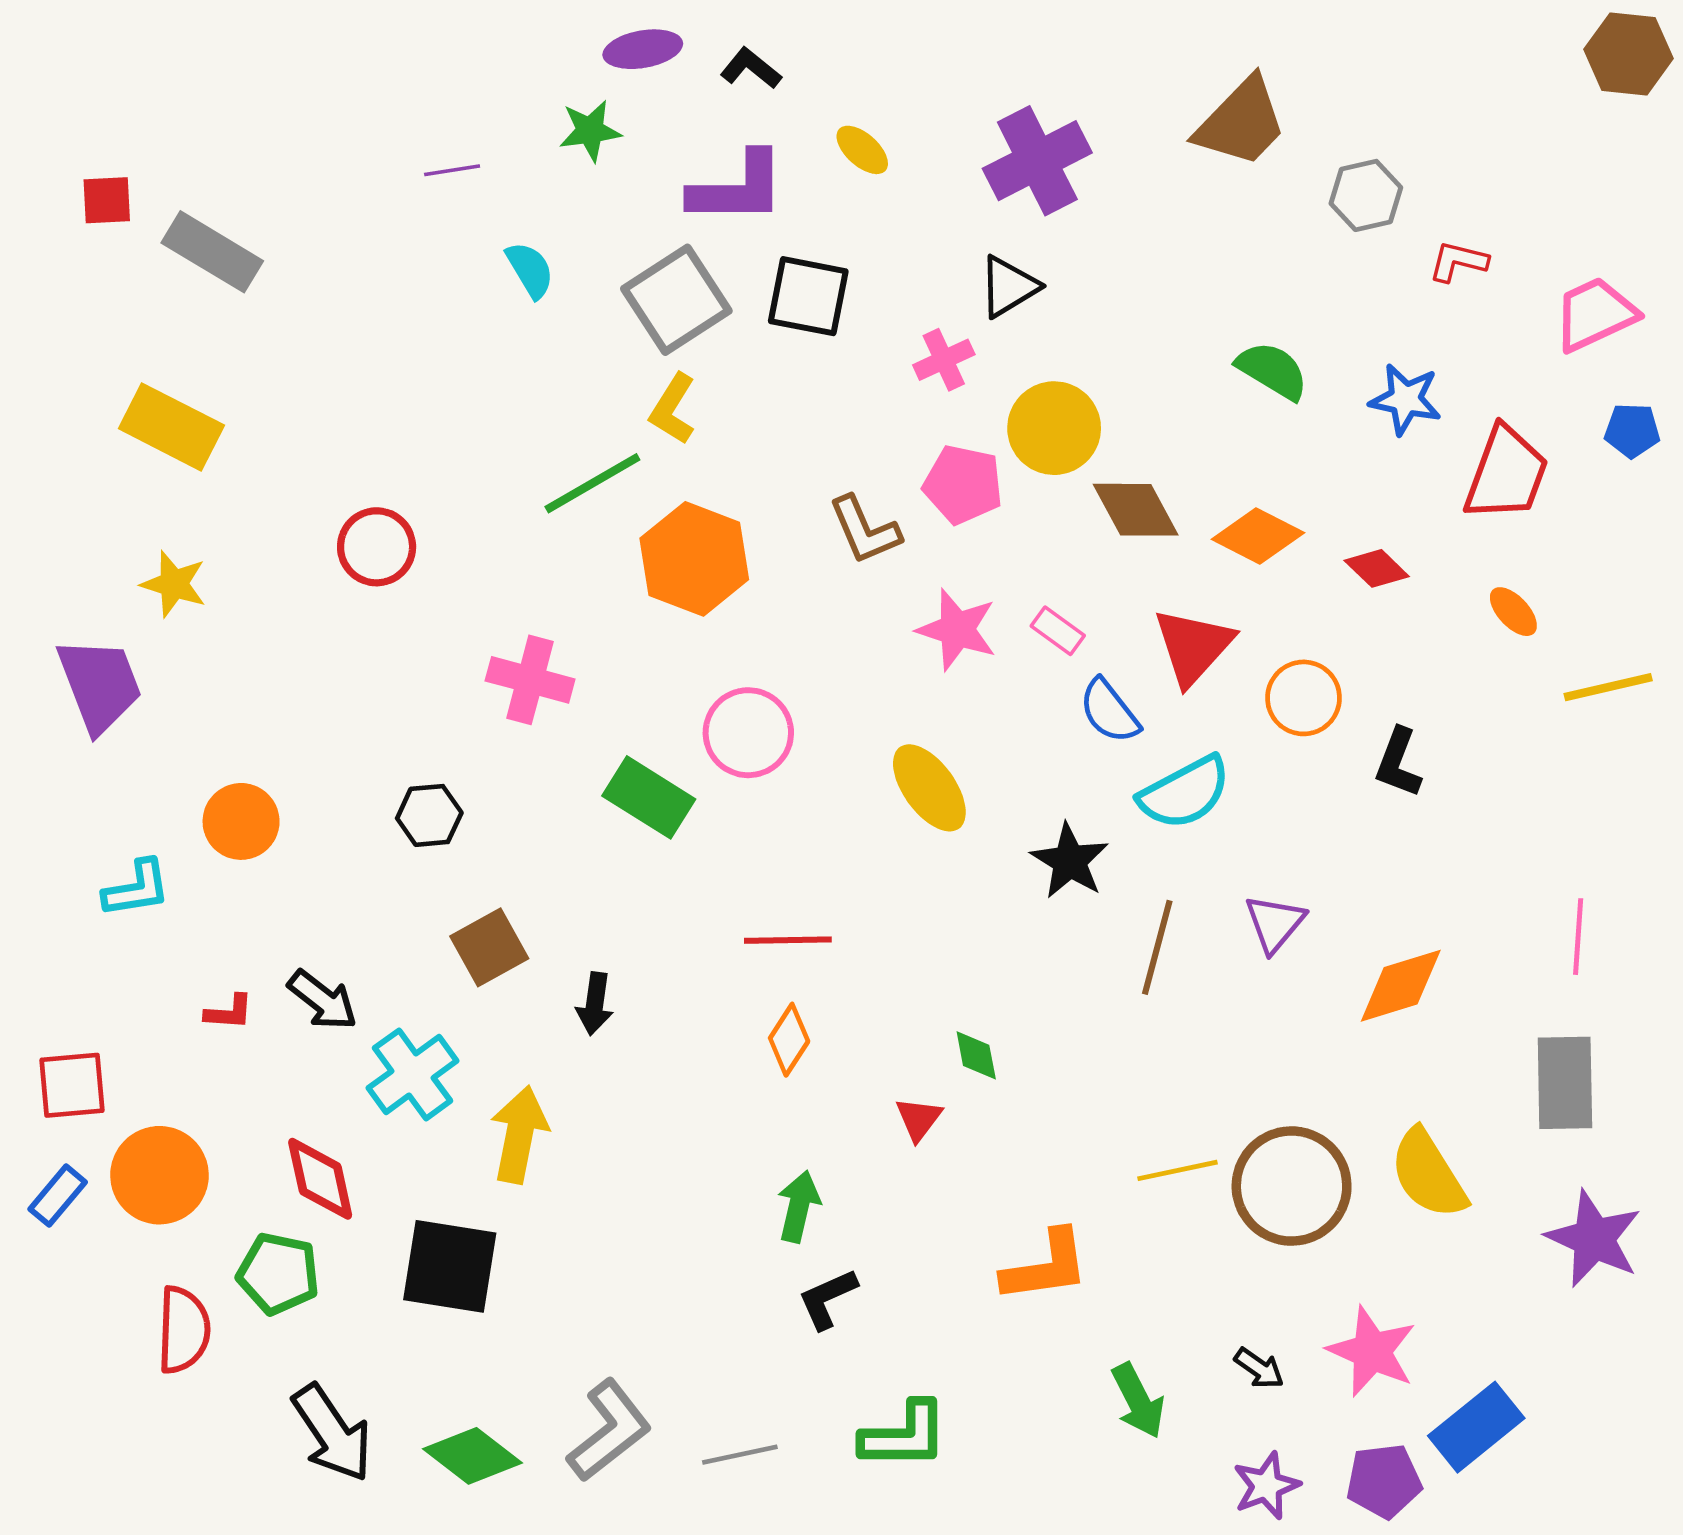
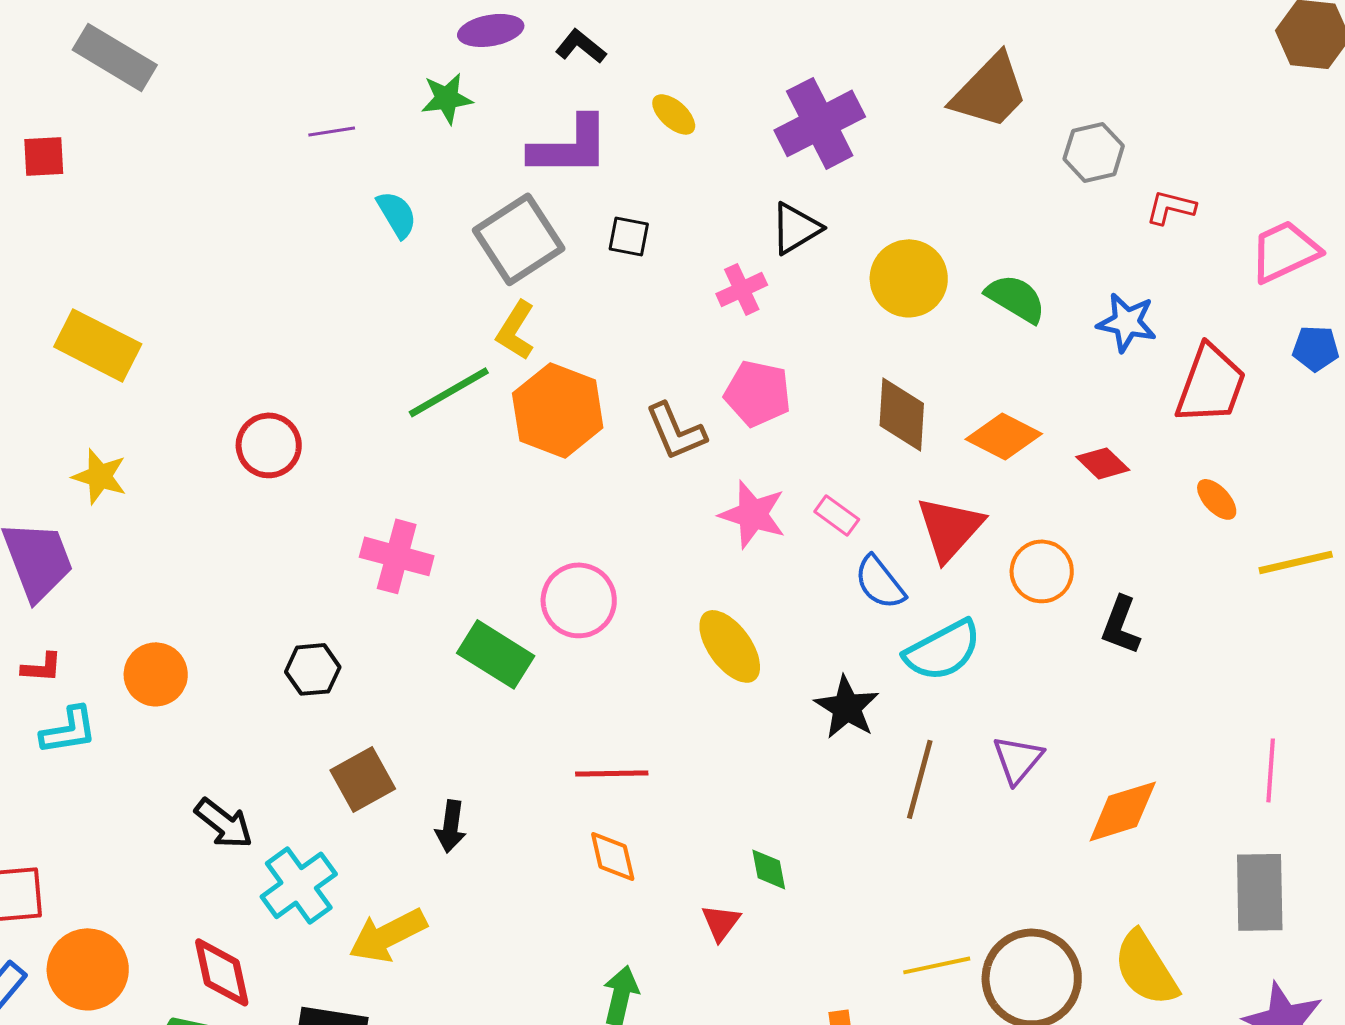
gray rectangle: (212, 252) -> (115, 57), moved
black square: (808, 296) -> (629, 236), size x0.6
yellow circle: (1054, 428) -> (909, 278), moved
brown diamond: (1136, 510) -> (902, 414), turned 32
orange hexagon: (694, 559) -> (558, 410), moved
red L-shape: (229, 1012) -> (42, 667), moved
orange diamond: (789, 1040) -> (613, 856), turned -46
yellow arrow: (519, 1134) -> (388, 935), turned -128

